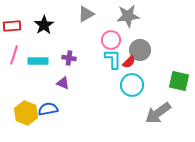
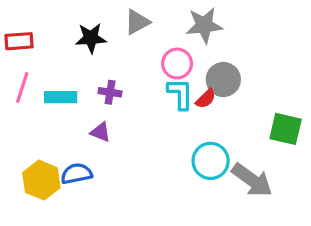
black star: (44, 25) -> (91, 38), moved, turned 30
cyan circle: (132, 85) -> (211, 161), moved
gray arrow: (158, 113) -> (252, 180), turned -108

